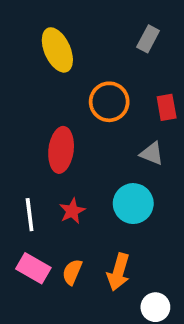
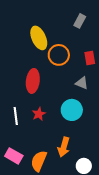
yellow ellipse: (57, 50) -> (39, 38), moved
pink rectangle: (33, 268) -> (14, 156), moved
orange semicircle: (72, 272) -> (39, 161), moved, size x1.5

